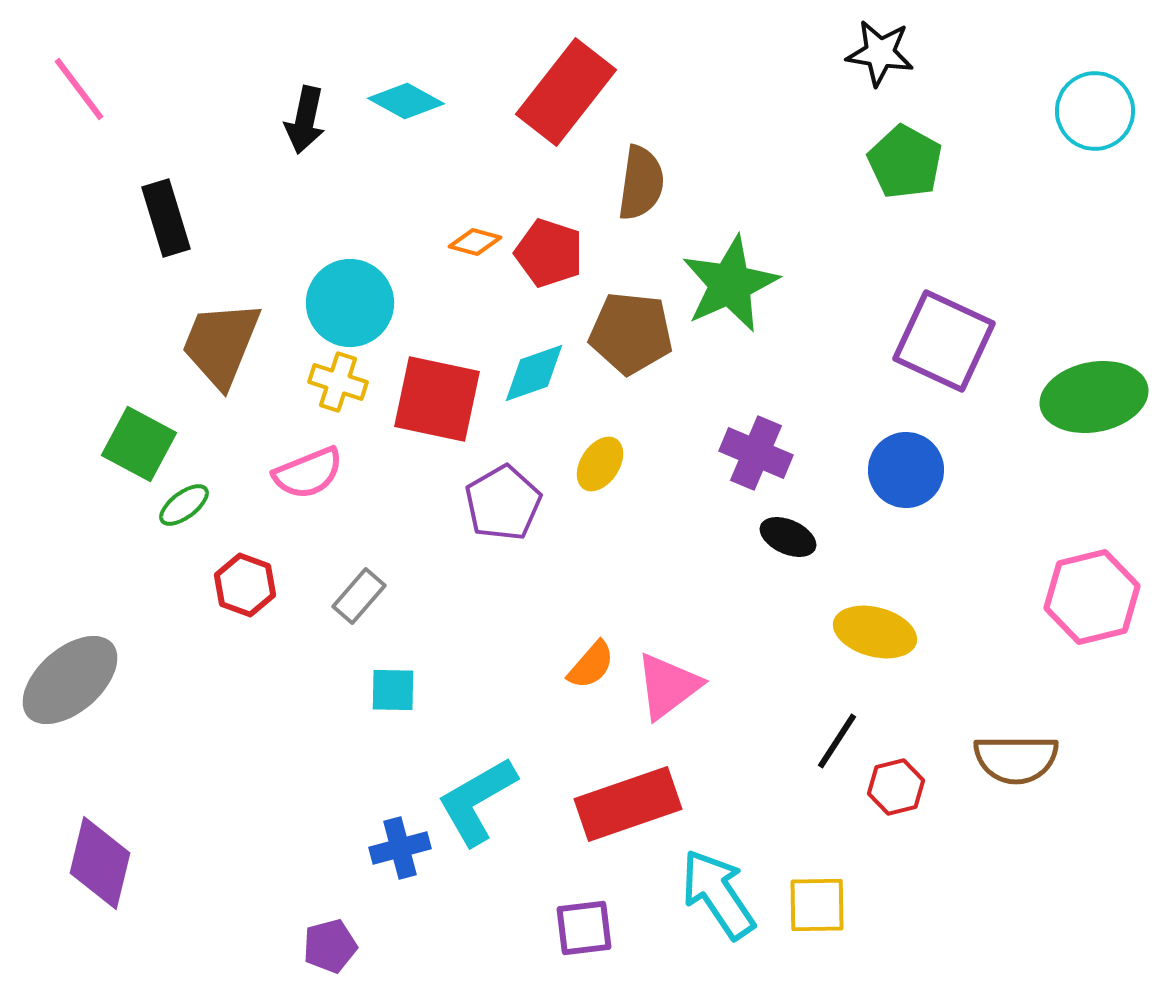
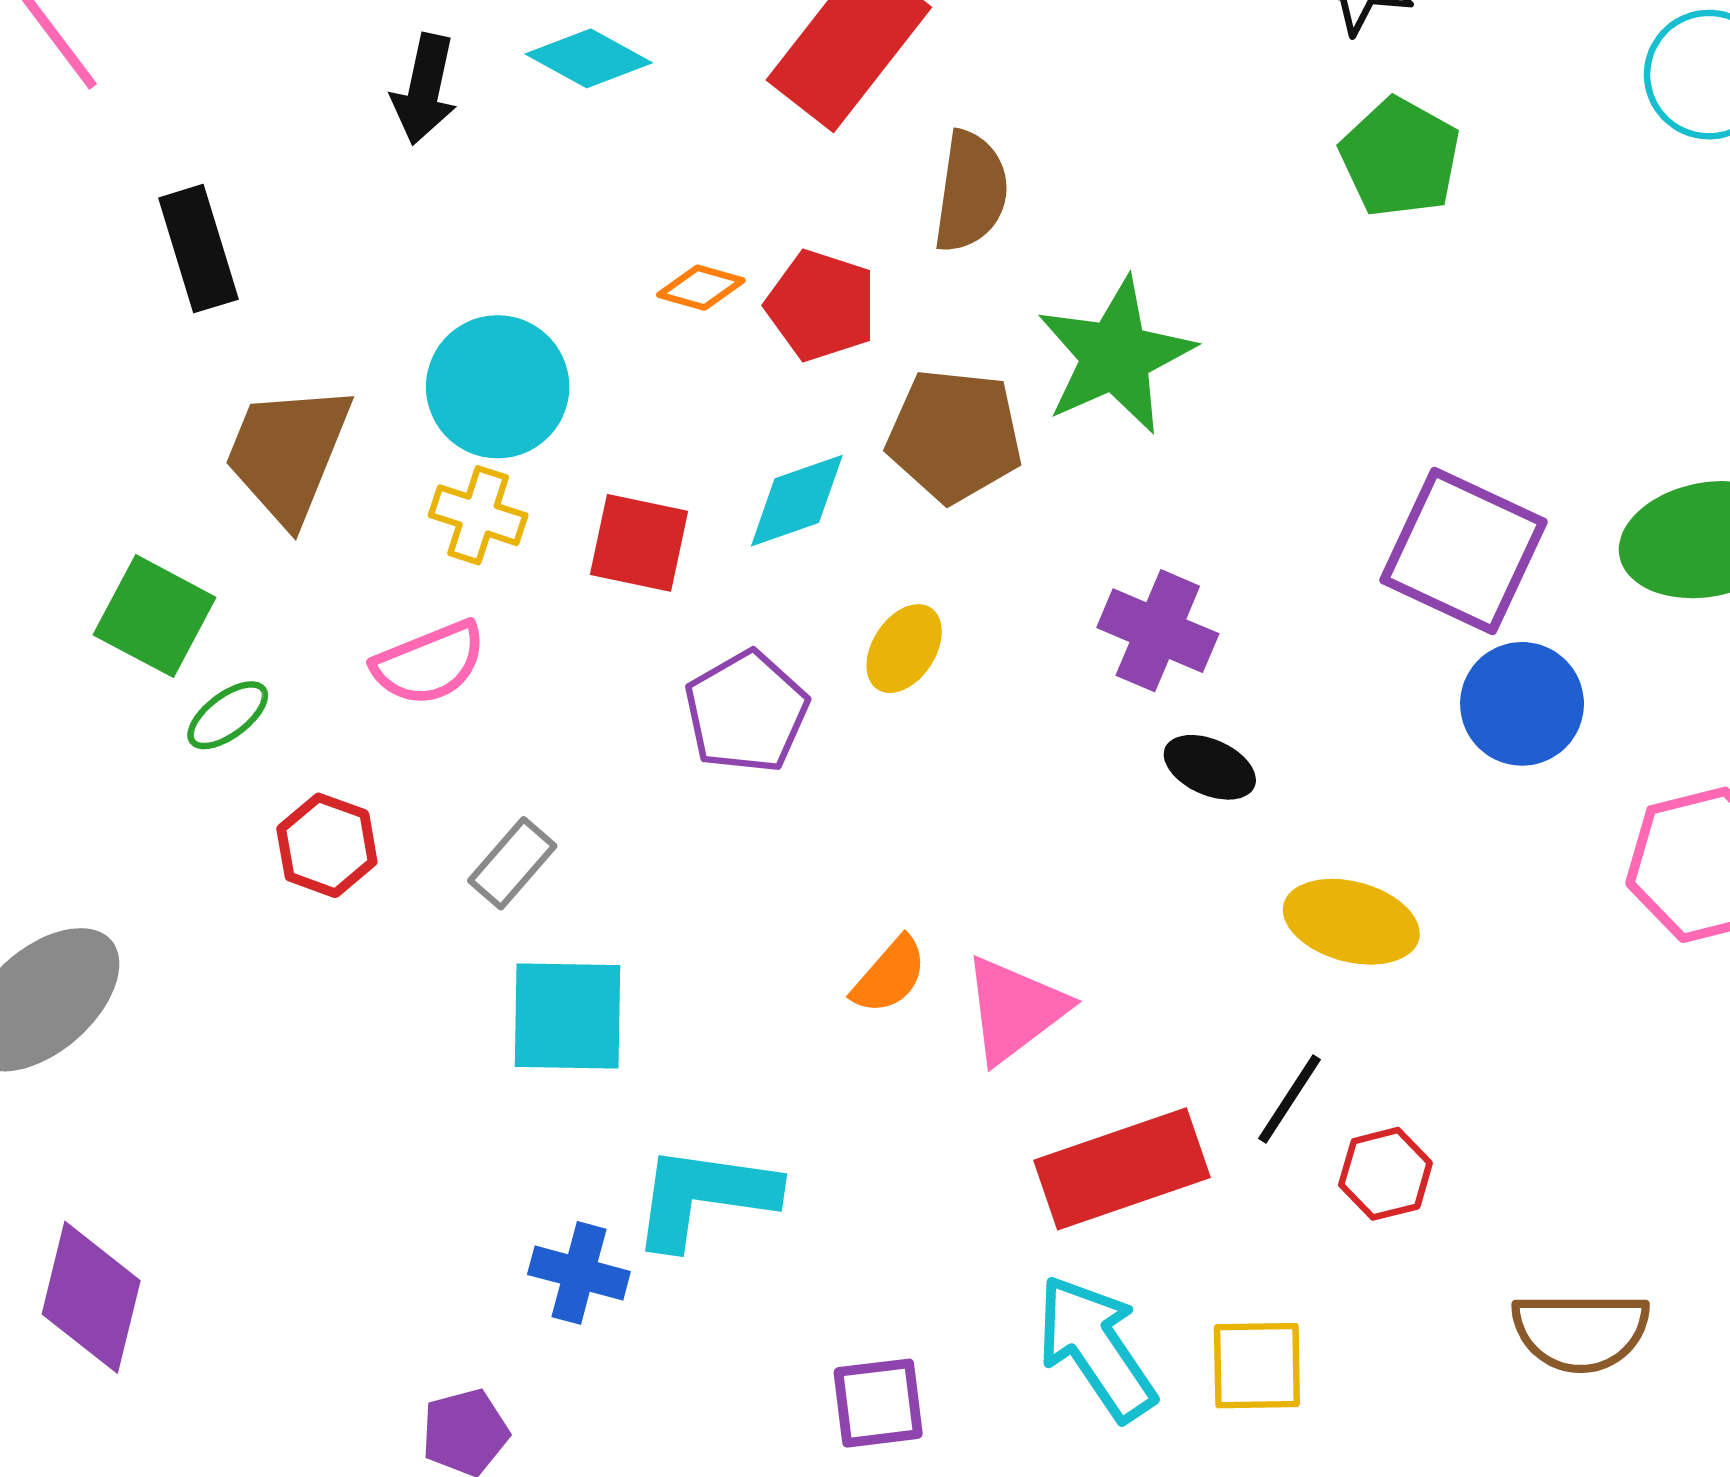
purple square: (944, 341) -> (1463, 551), moved
red square: (437, 399) -> (639, 543), size x0.7
blue circle: (906, 470) -> (1522, 704), moved
cyan square: (393, 690) -> (568, 1016), size x1.6
brown semicircle: (1016, 759) -> (1581, 1331), moved
cyan L-shape: (477, 801) -> (704, 1197), turned 38
red rectangle: (628, 804) -> (1122, 1169), moved
blue cross: (400, 848) -> (579, 1273), turned 30

